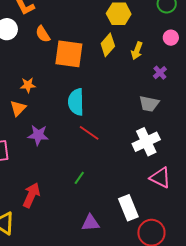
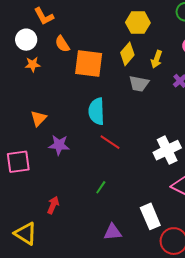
orange star: (28, 85) -> (33, 64), moved
gray trapezoid: (149, 104) -> (139, 84), moved
red arrow: (31, 195) -> (53, 205), size x0.7

